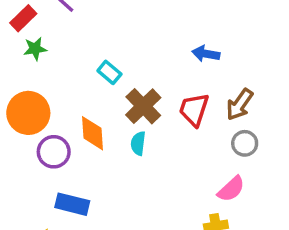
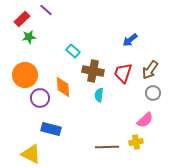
blue arrow: (206, 54) -> (130, 40), turned -49
brown cross: (143, 106) -> (93, 71), turned -35
cyan semicircle: (138, 143) -> (99, 95), moved

